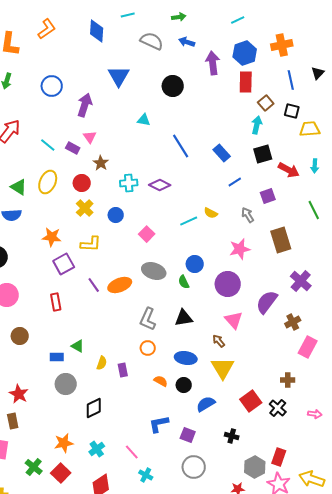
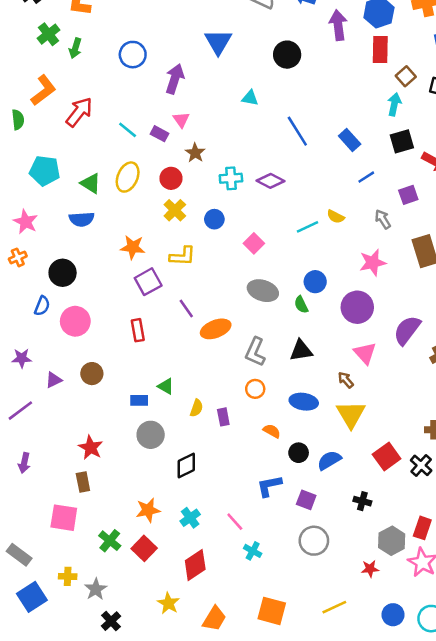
orange ellipse: (120, 285) -> (216, 329), moved
black circle: (184, 385) -> (299, 453), moved

